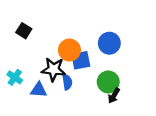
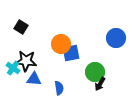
blue circle: (109, 43) -> (116, 38), moved
black star: (53, 69) -> (26, 61), moved
blue semicircle: (67, 82) -> (59, 88), moved

